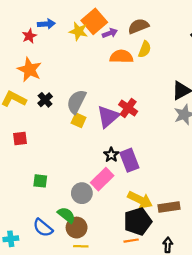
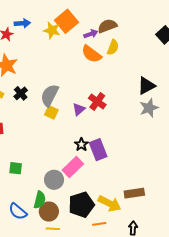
purple arrow: (110, 33) -> (91, 34), moved
orange semicircle: (121, 57) -> (91, 54), turned -145
purple triangle: (108, 117) -> (79, 109), size x0.6
yellow arrow: (140, 200) -> (110, 204), moved
green semicircle: (66, 215) -> (40, 200), turned 66
black pentagon: (138, 221) -> (81, 205), moved

